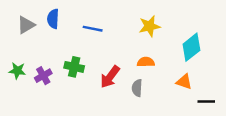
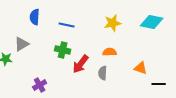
gray triangle: (26, 25) -> (22, 44), moved
cyan diamond: (191, 47) -> (152, 22), moved, turned 50
green cross: (74, 67) -> (63, 50), moved
purple cross: (43, 76) -> (40, 85), moved

